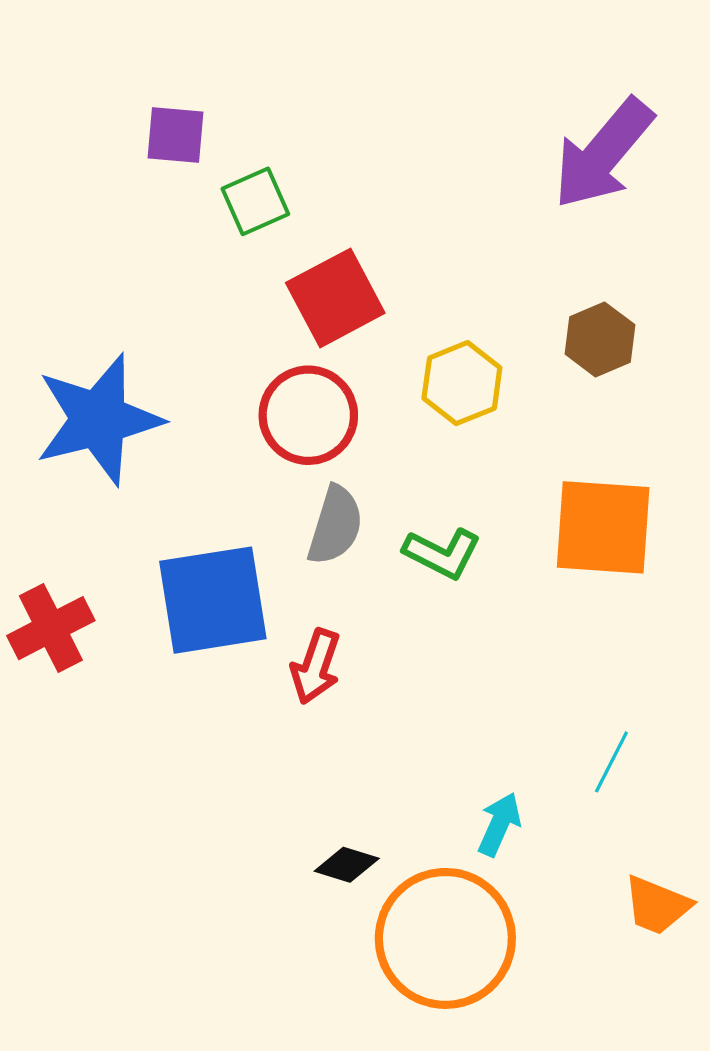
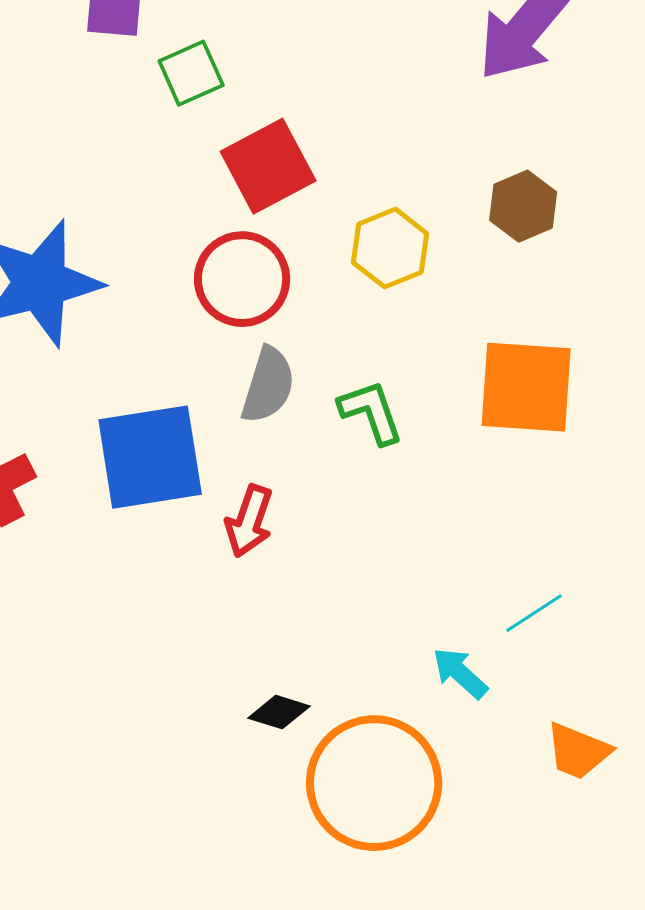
green L-shape: (442, 553) -> (371, 412), turned -136
cyan line: (611, 762) -> (534, 613), turned 30
cyan arrow: (499, 824) -> (460, 673), moved, turned -72

